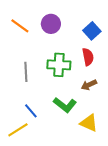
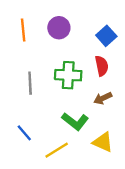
orange line: (20, 26) -> (23, 30), turned 48
blue line: (31, 111) -> (24, 133), moved
yellow line: (18, 130) -> (57, 150), moved

